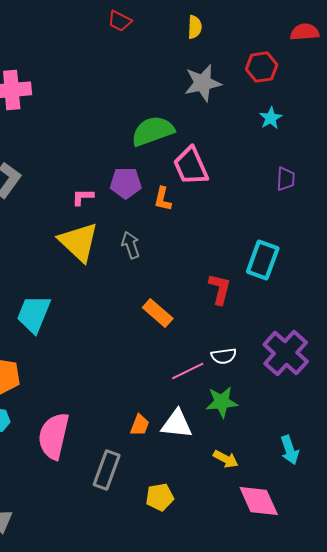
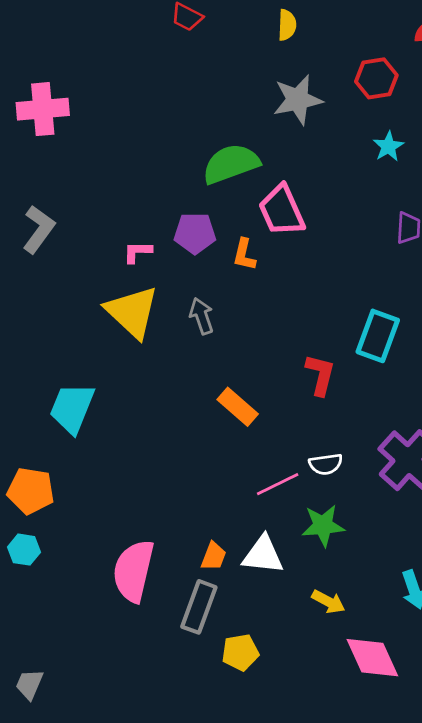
pink semicircle: (54, 436) -> (133, 571), moved
gray rectangle: (107, 470) -> (199, 607), moved

